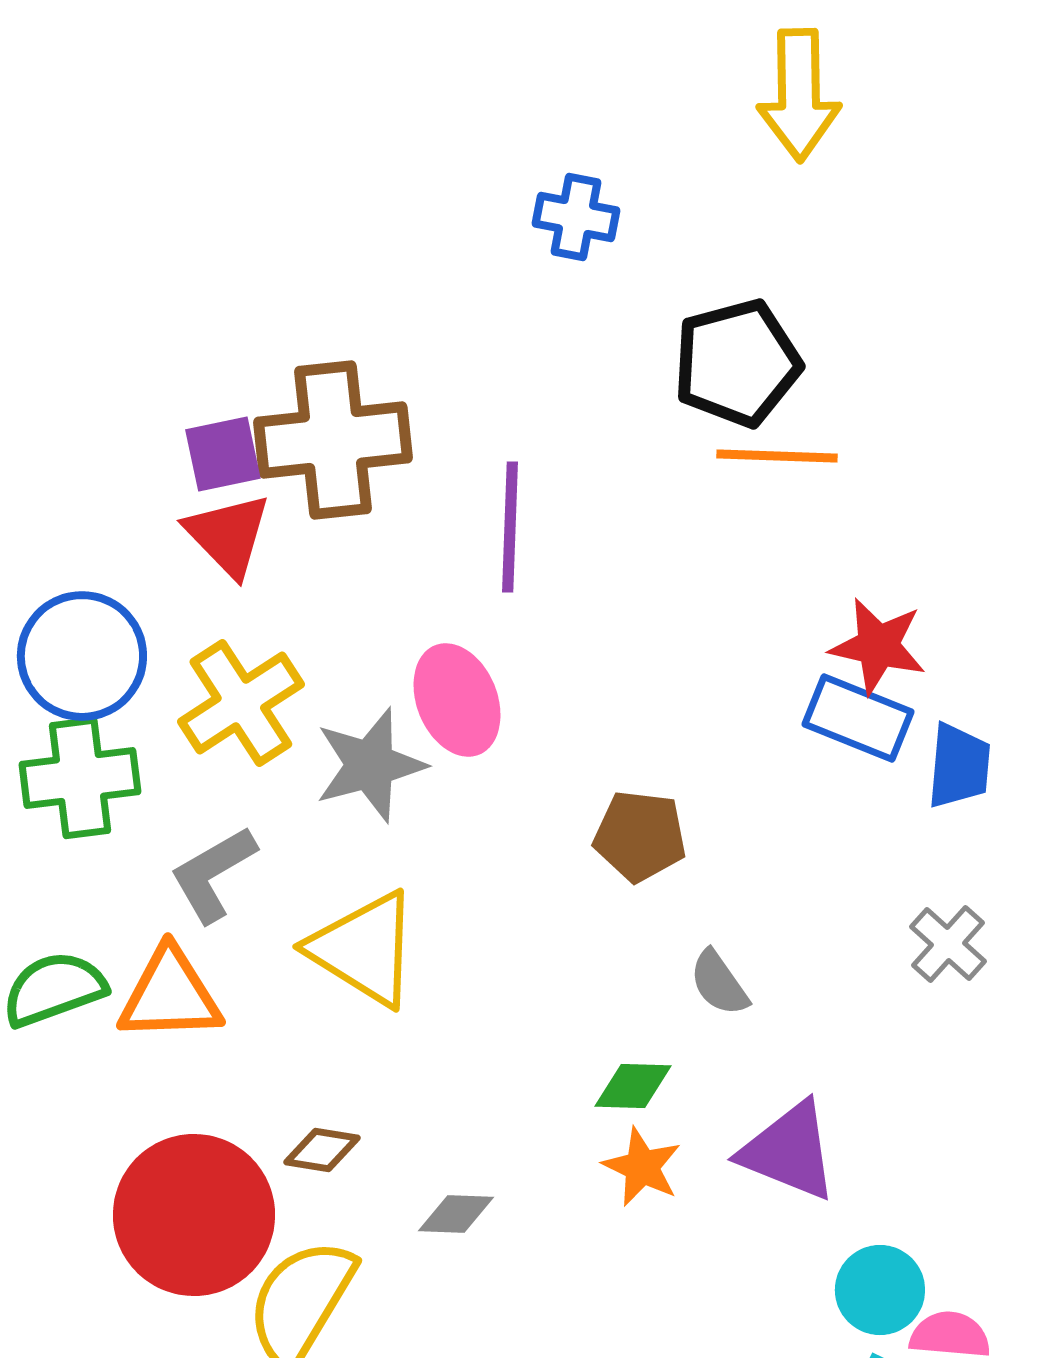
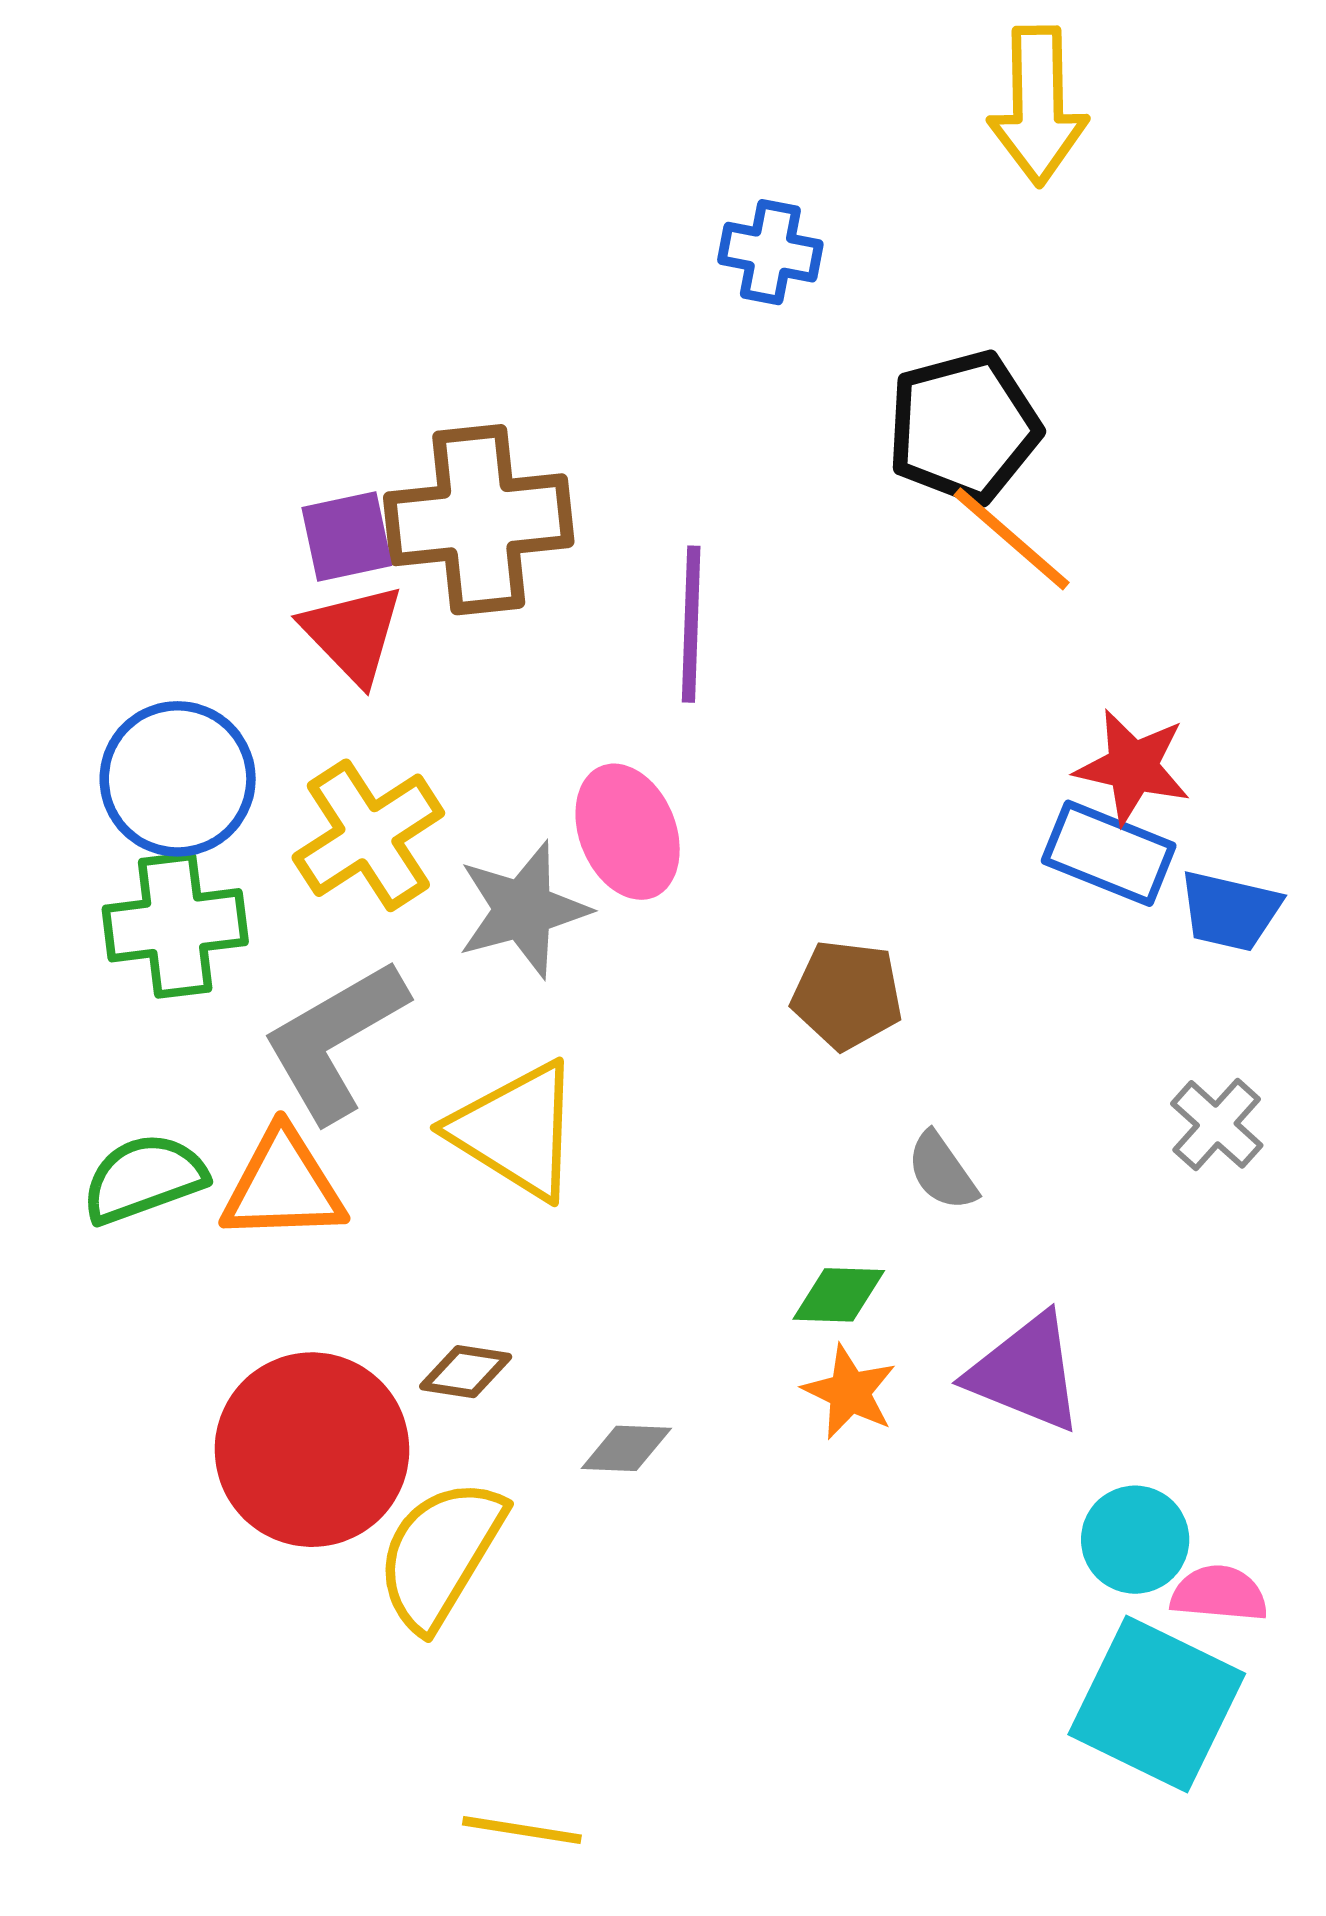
orange line: (777, 456) -> (1012, 539), turned 39
blue trapezoid: (959, 766) -> (1230, 911), turned 98
gray L-shape: (213, 874) -> (335, 1040), size x1.4

